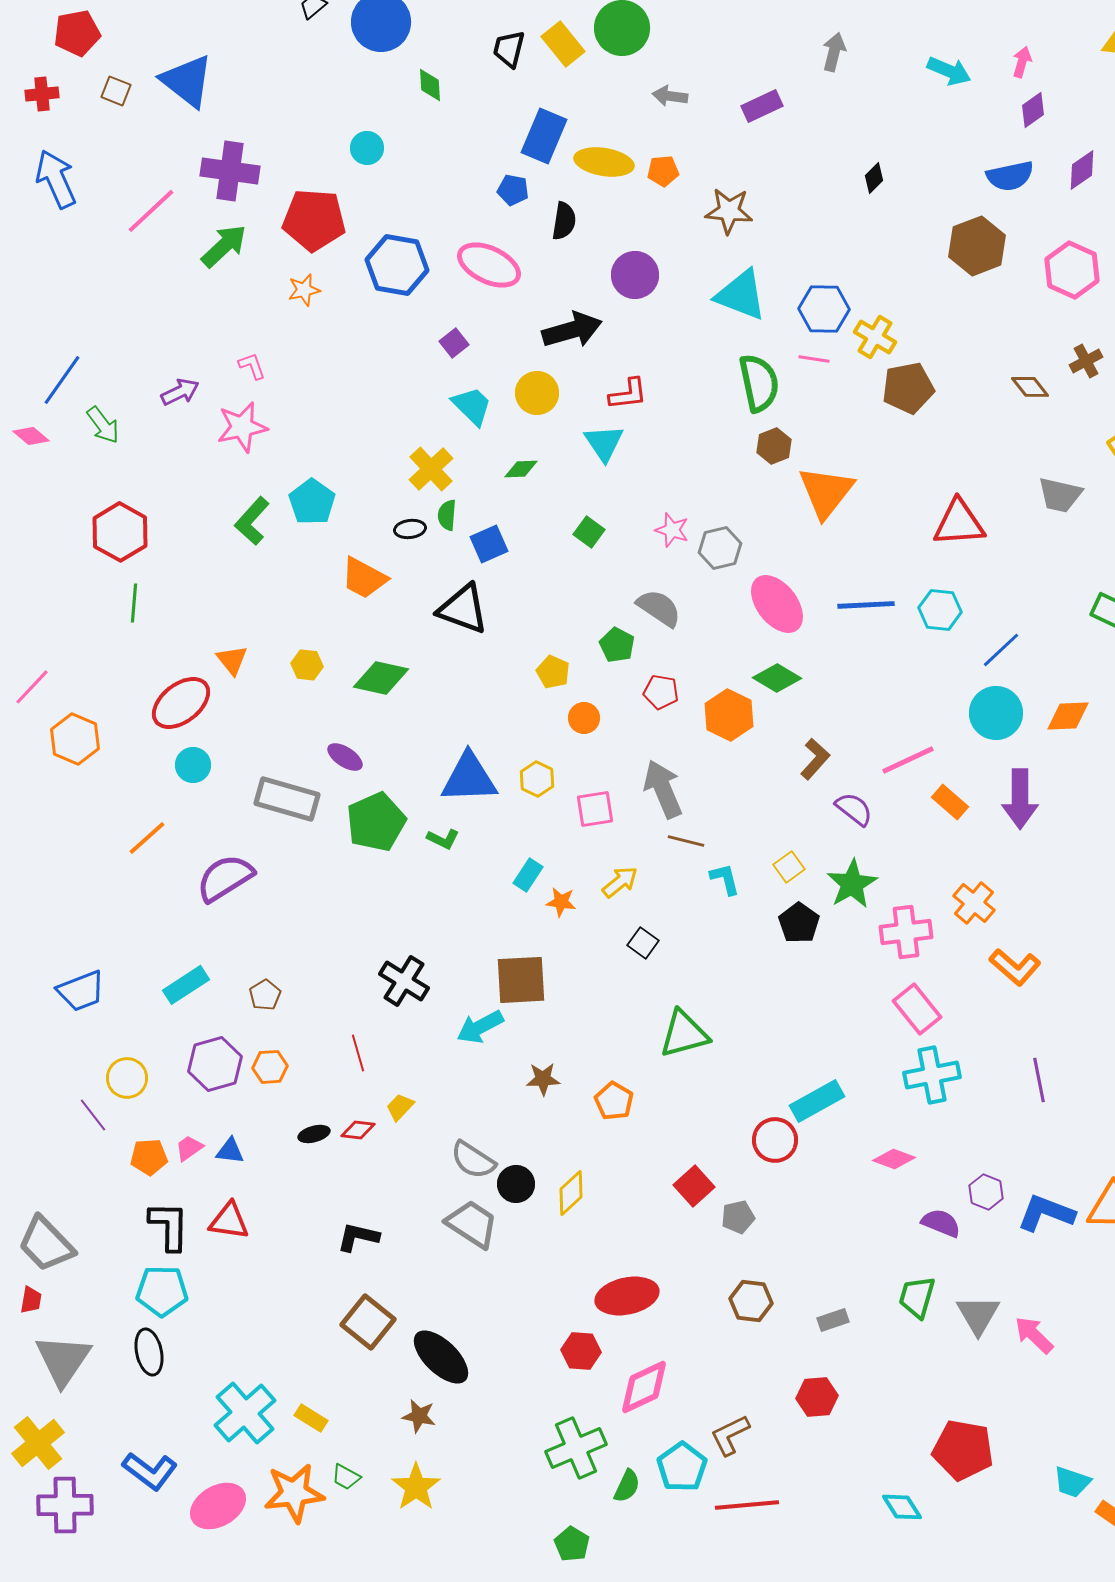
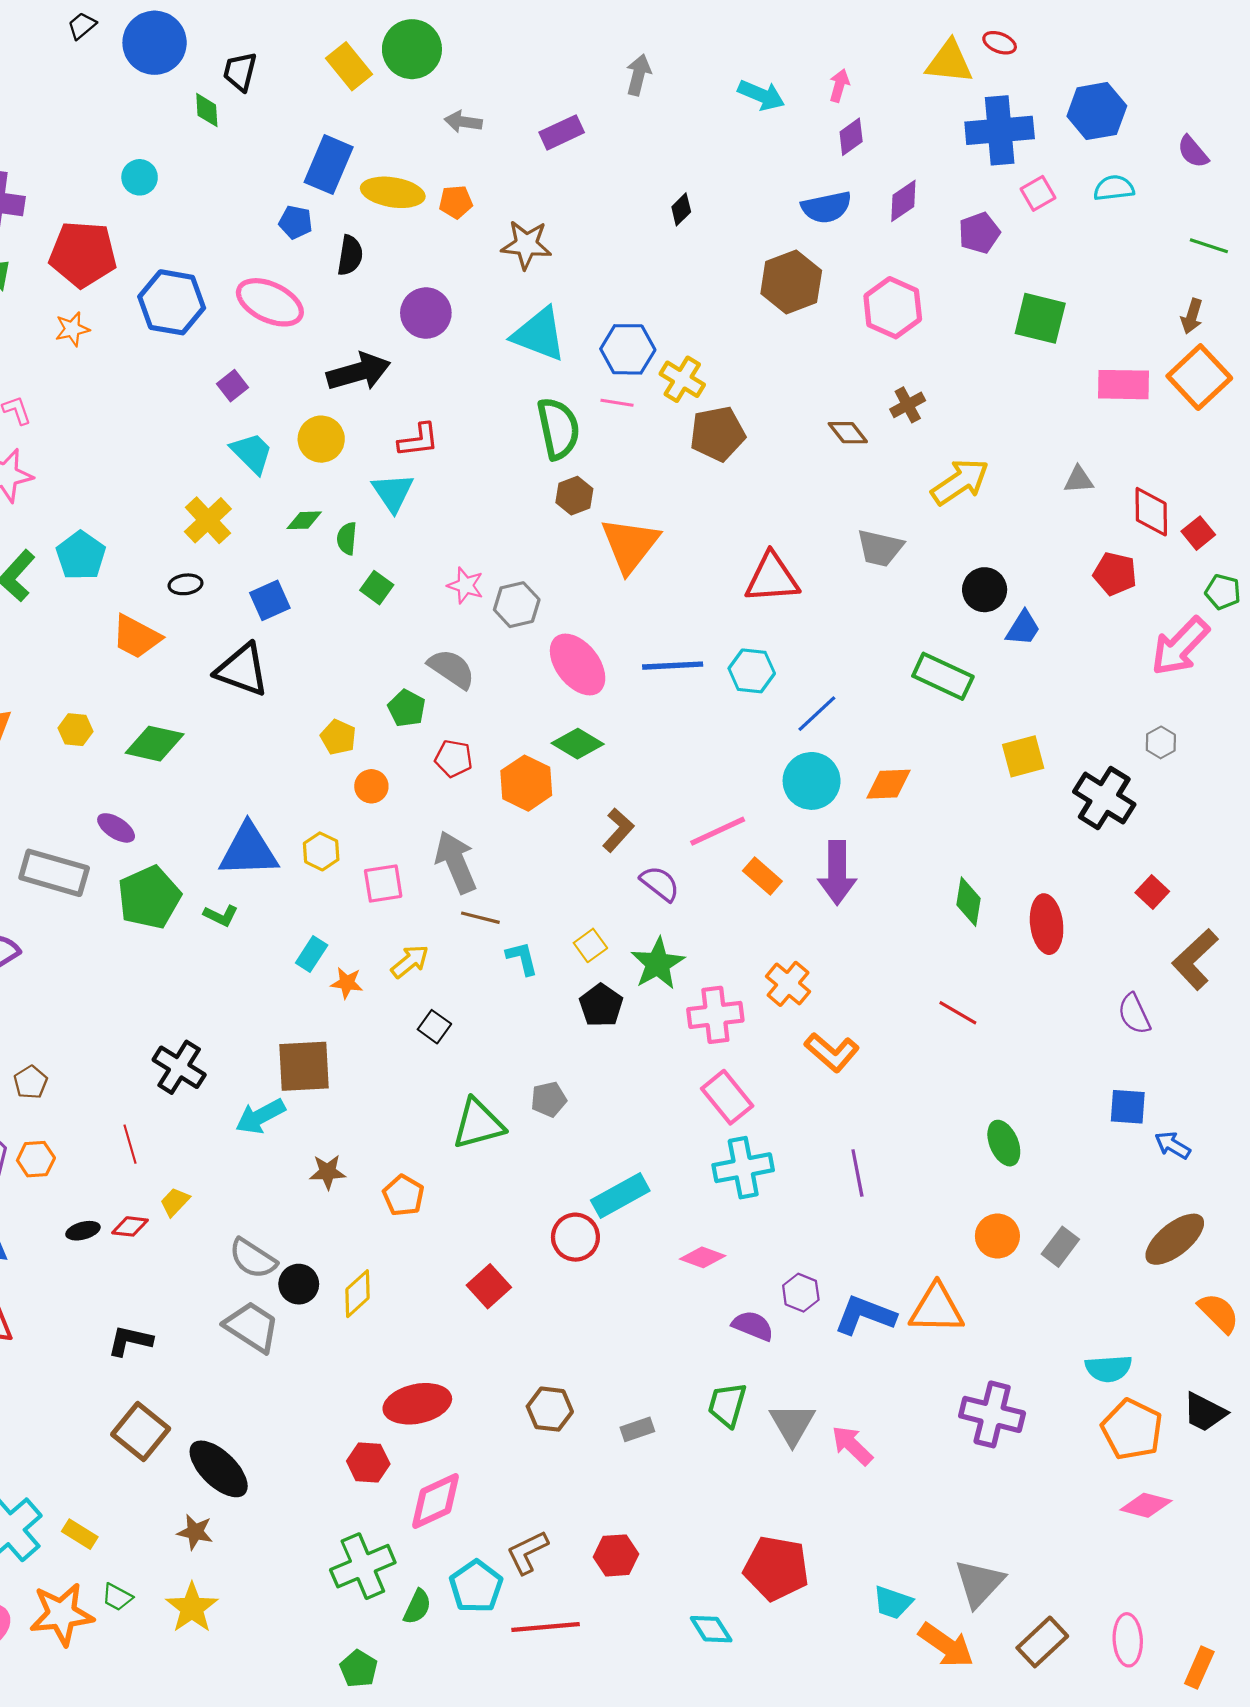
black trapezoid: (509, 49) -> (240, 72), moved
green semicircle: (447, 515) -> (347, 538), moved
gray pentagon: (738, 1217) -> (549, 1099), moved
red hexagon: (817, 1397) -> (616, 1555), moved

